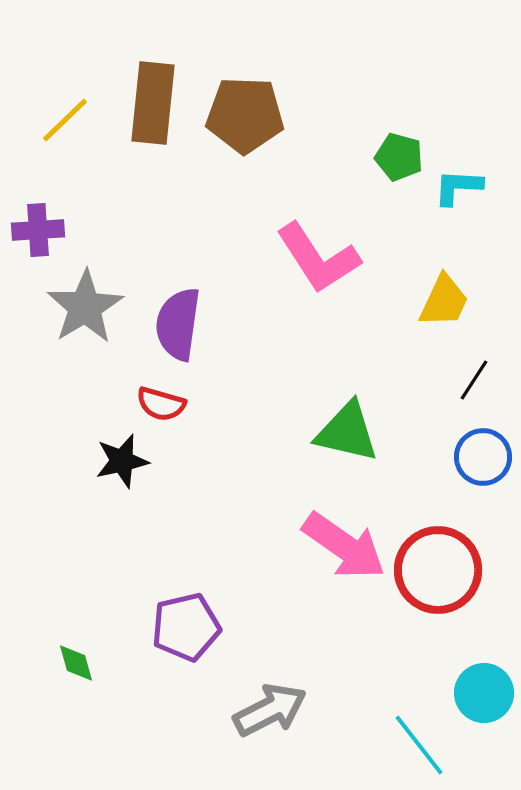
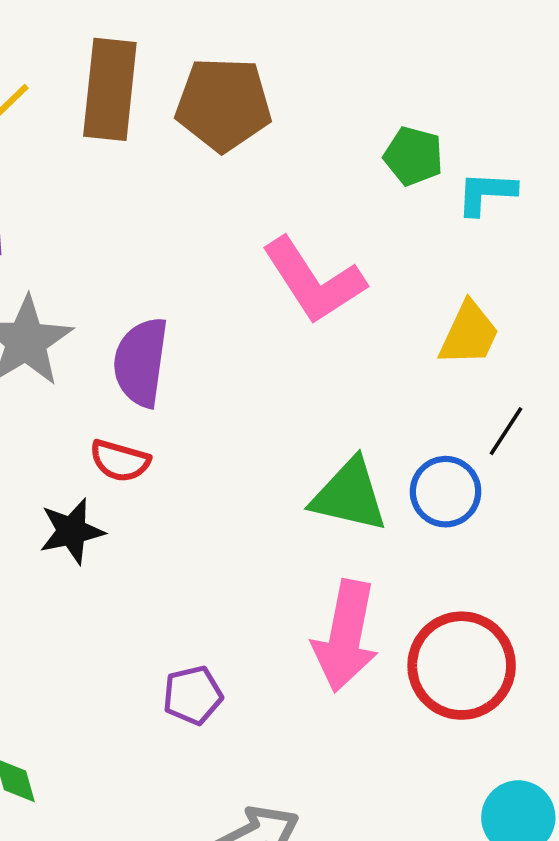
blue circle: (483, 457) -> (446, 492), moved
pink arrow: (344, 546) -> (346, 636), turned 66
purple pentagon: (186, 627) -> (193, 695), moved, size x0.7

